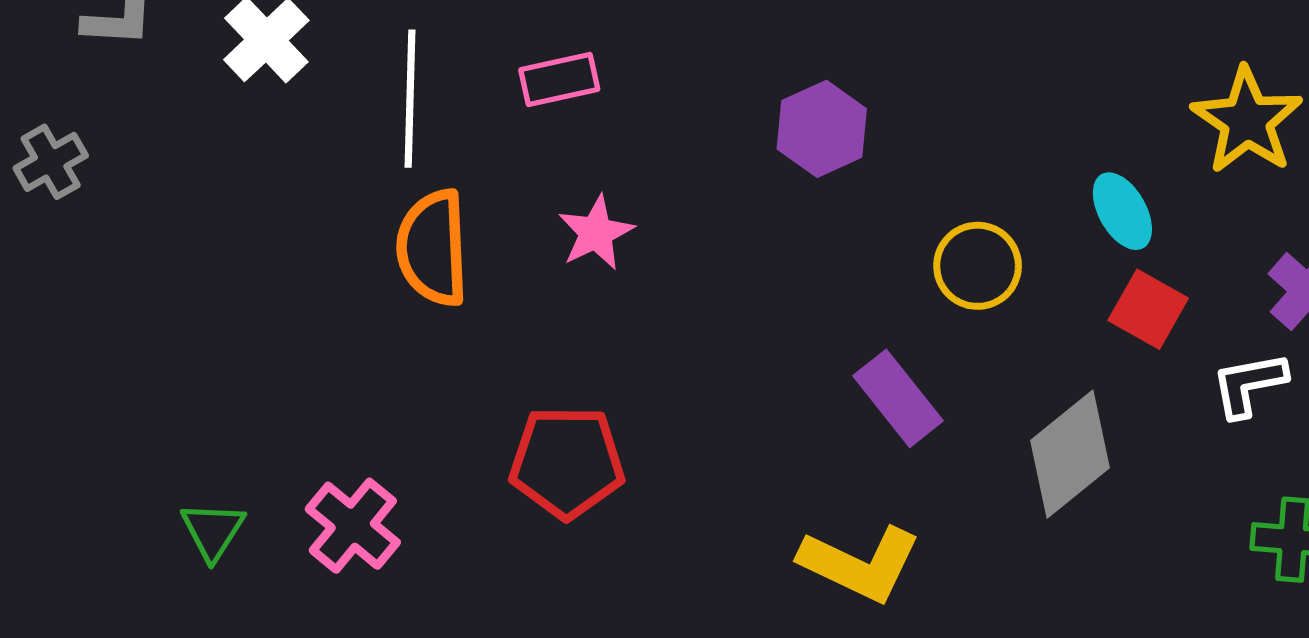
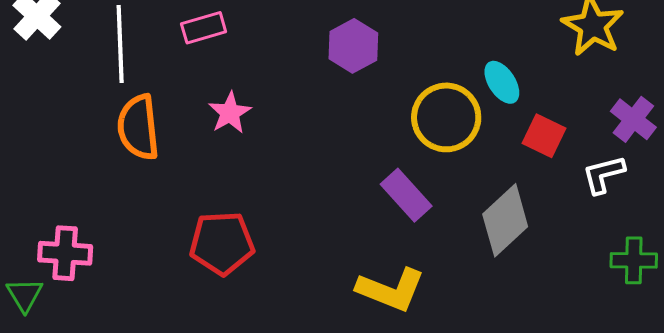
cyan ellipse: (1122, 211) -> (502, 82), moved
yellow circle: (978, 266) -> (446, 117), size x1.4
pink cross: (353, 526) -> (65, 253), moved, turned -32

